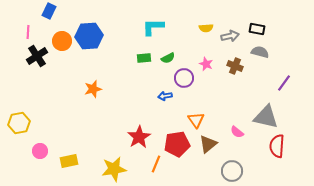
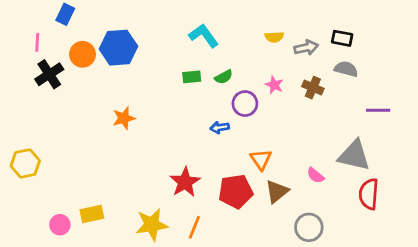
cyan L-shape: (153, 27) -> (204, 36), turned 55
purple line: (284, 83) -> (378, 110), turned 54
pink circle: (40, 151) -> (60, 225), moved
orange line: (156, 164) -> (194, 227), moved

